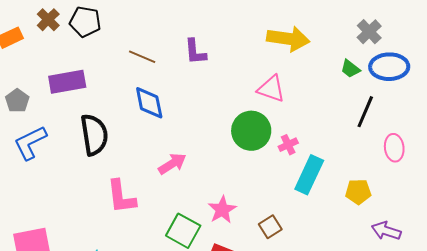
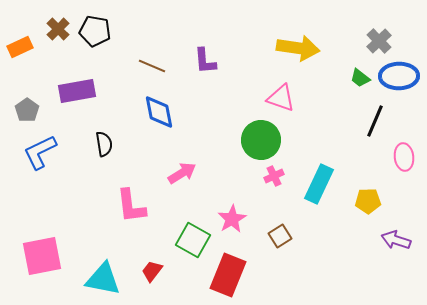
black semicircle: (94, 135) -> (104, 144), size x0.6
pink cross: (288, 145) -> (274, 176), moved

